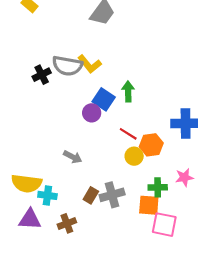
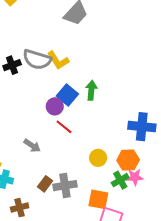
red line: (128, 134) -> (64, 127), moved
orange hexagon: (151, 145) -> (128, 160), moved
yellow circle: (134, 156) -> (98, 158), moved
green cross: (158, 187) -> (120, 180), moved, turned -36

